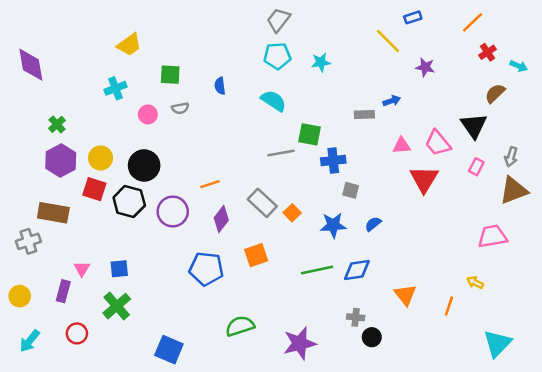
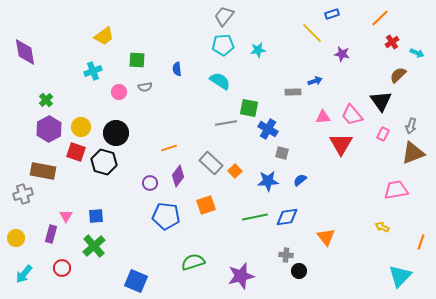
blue cross: (333, 160) -> (268, 129), turned 36
purple circle: (173, 212) -> (150, 183), moved, size x0.6
orange line: (449, 306) -> (421, 242), moved

